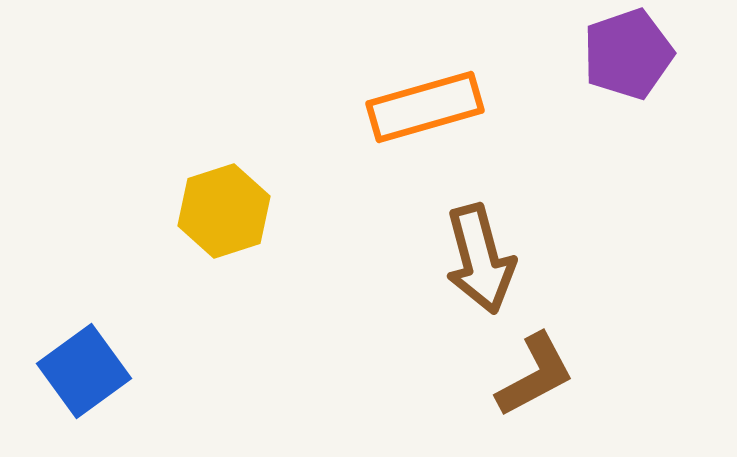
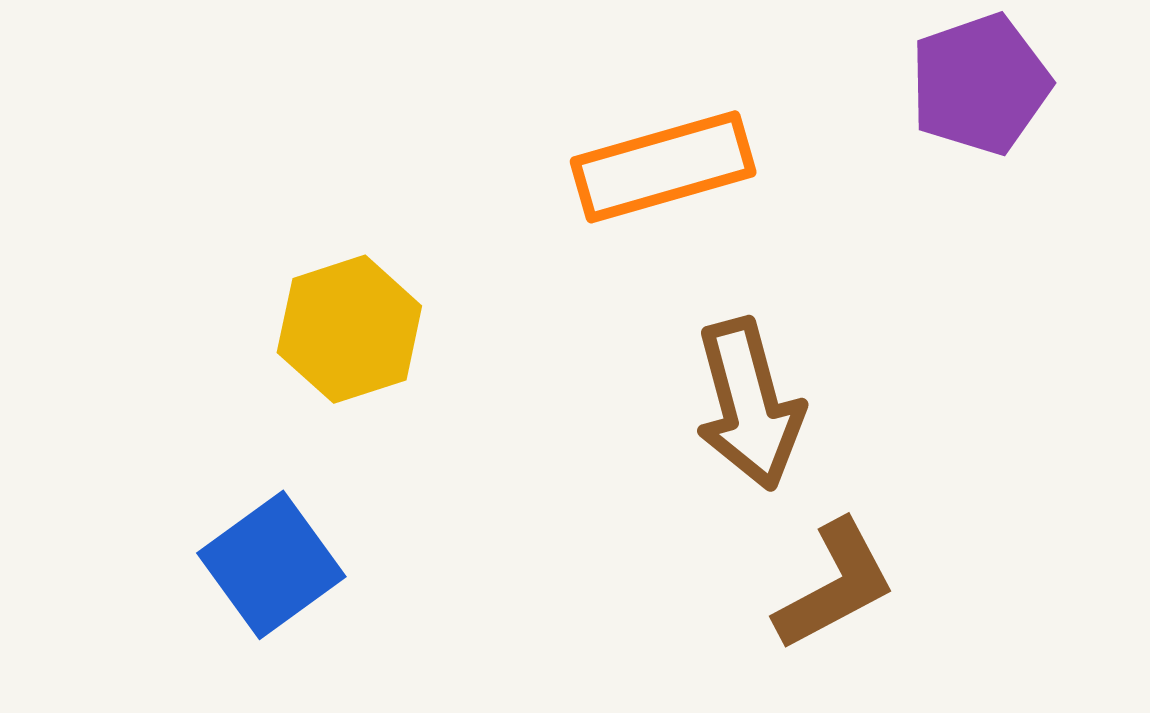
blue square: (84, 371) -> (271, 565), moved

